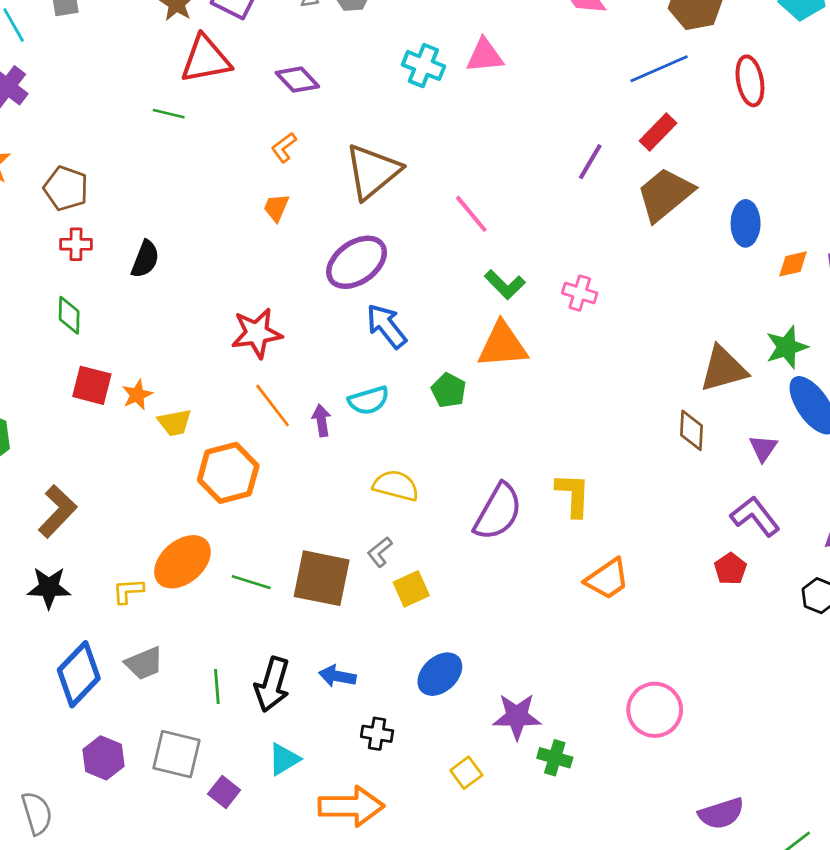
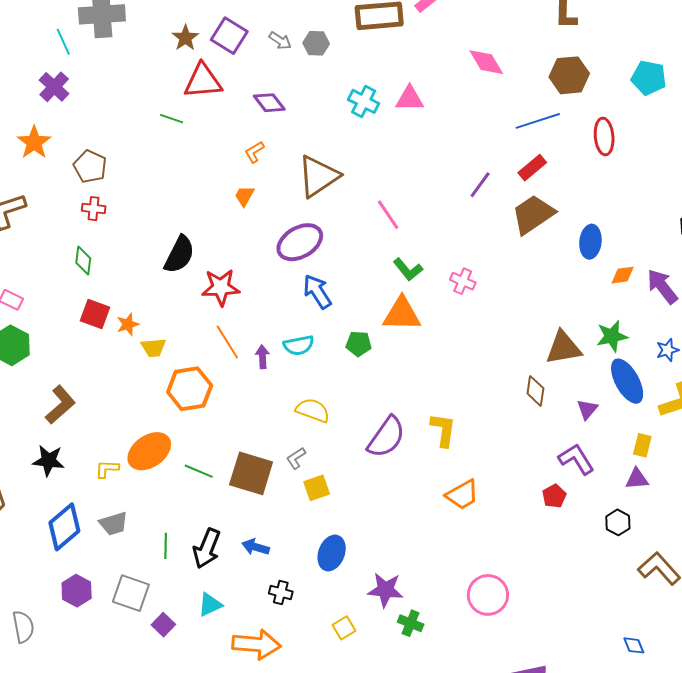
black semicircle: (145, 259) -> (179, 255), moved, size x1.4
green pentagon: (449, 390) -> (359, 344), turned -30
blue ellipse: (440, 674) -> (332, 553), turned -32

